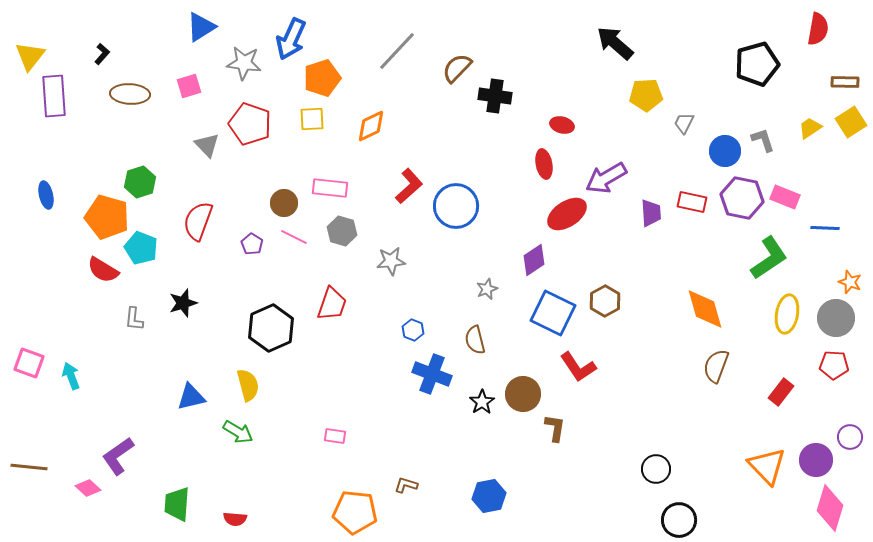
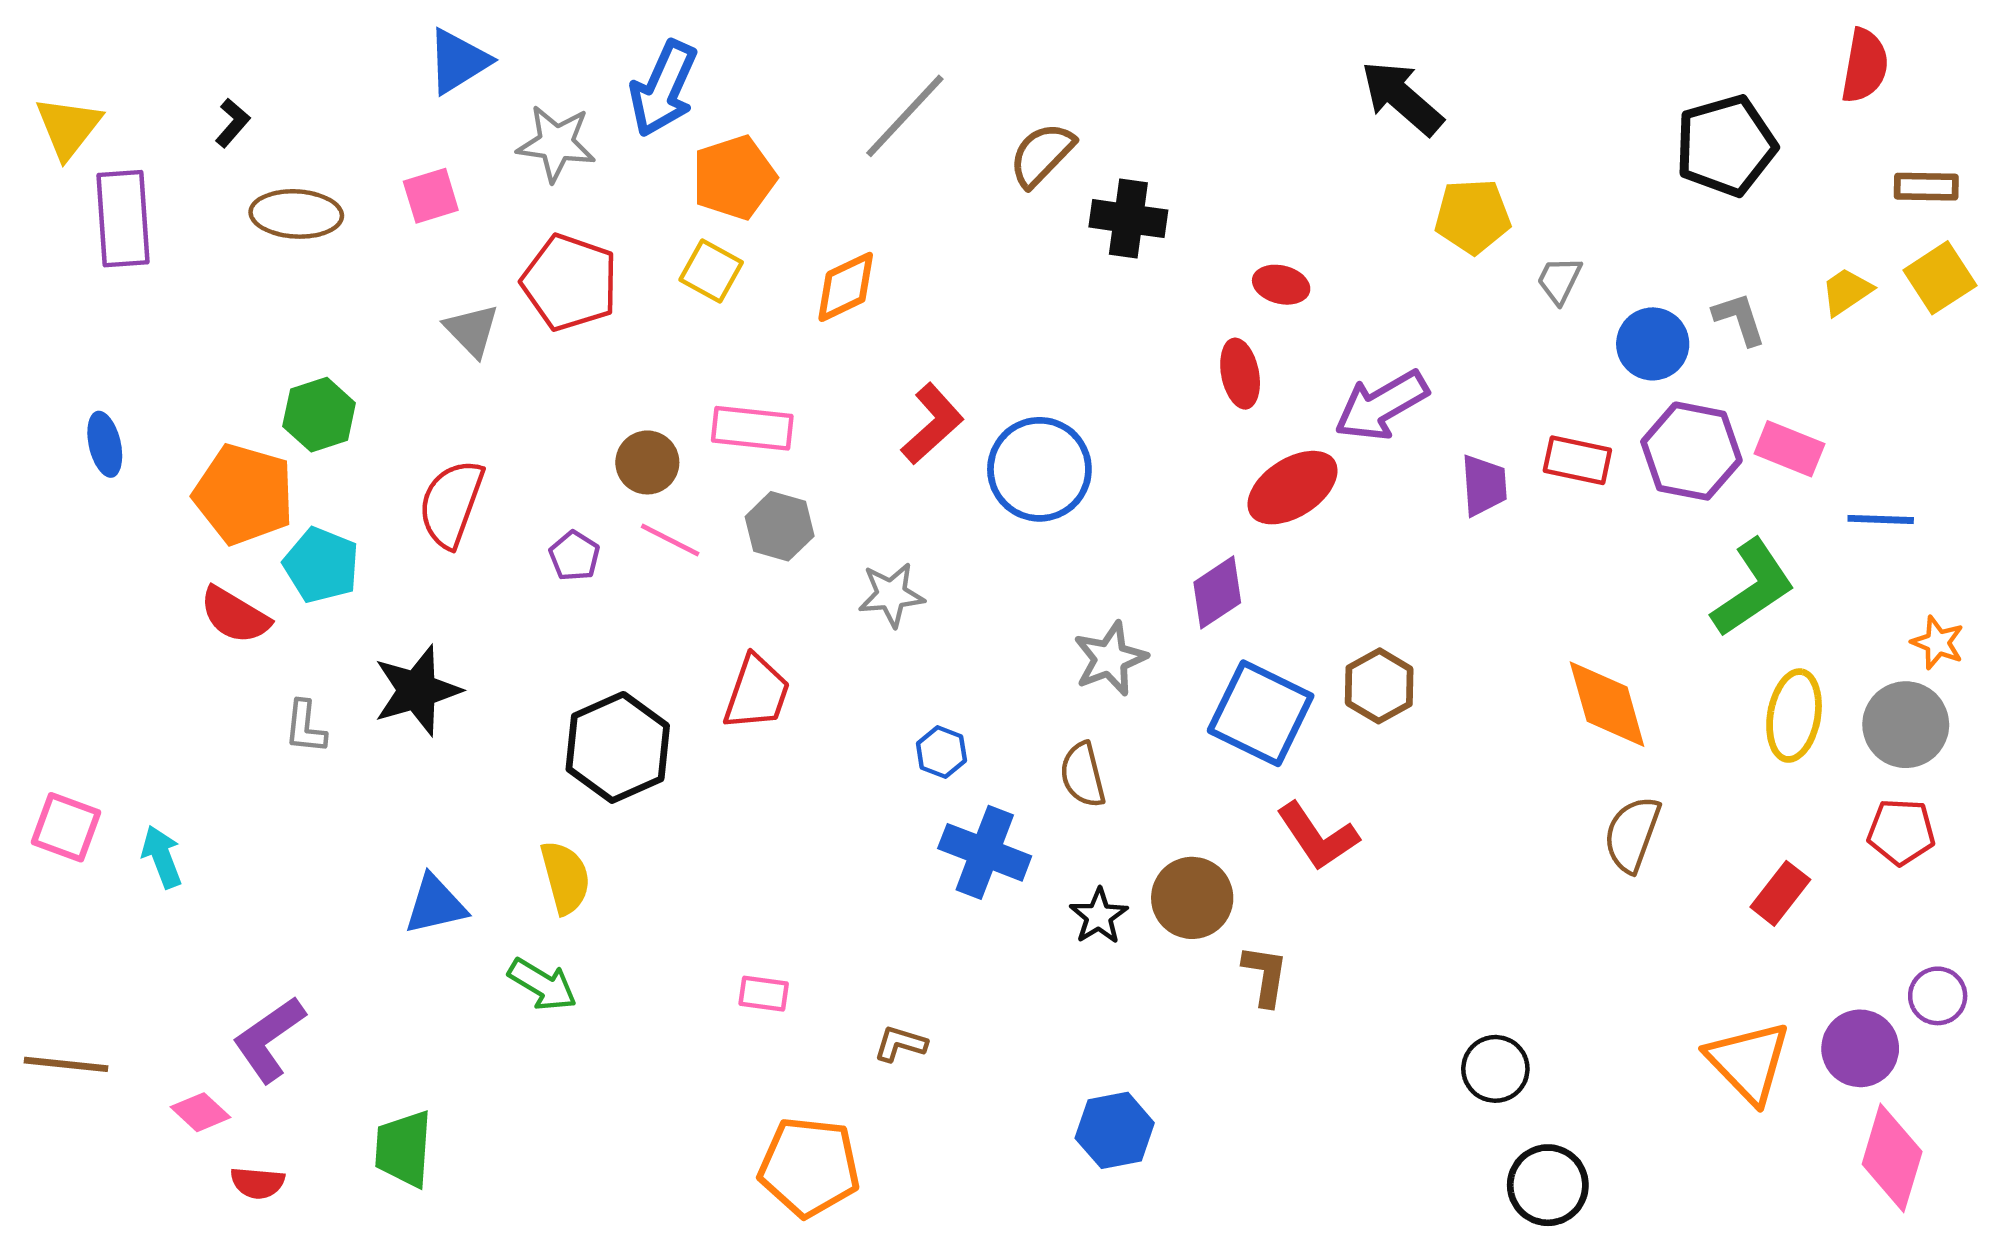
yellow square: (312, 119) -> (711, 271), turned 32
gray star: (487, 289) -> (1110, 659), size x1.5
black star: (183, 303) -> (417, 690), size x1.4
brown L-shape: (406, 485) -> (900, 1044), moved
red semicircle: (235, 519) -> (258, 1183), moved

